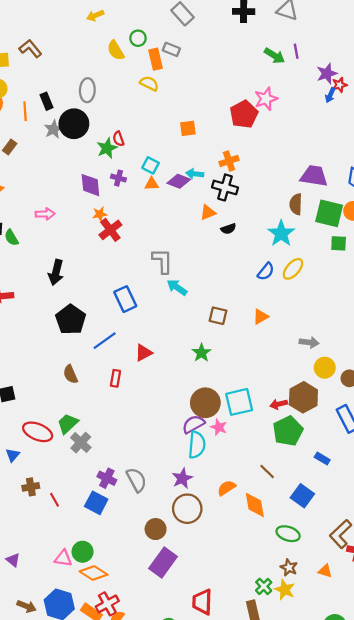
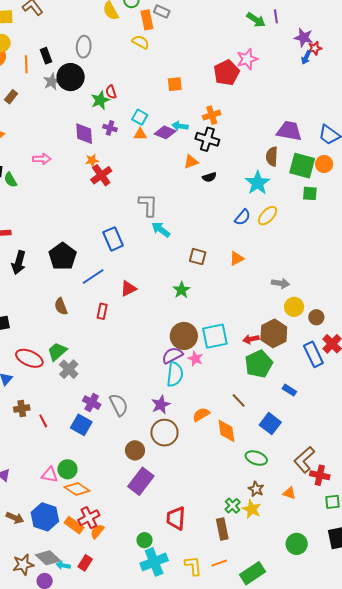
purple star: (327, 74) -> (304, 38), turned 30
black arrow: (56, 272) -> (19, 263), moved

